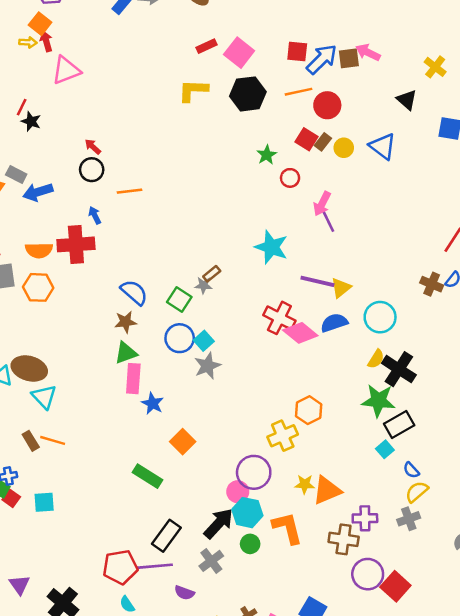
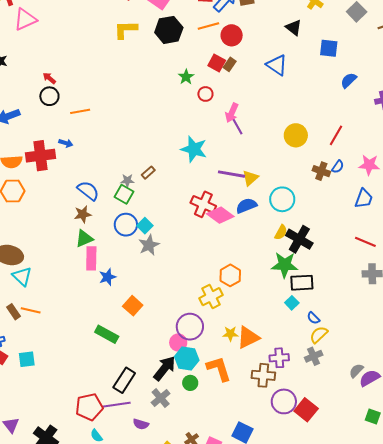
yellow circle: (344, 148) -> (296, 135), moved, size x1.5
blue arrow: (95, 215) -> (66, 143), moved, turned 136
gray star: (203, 285) -> (127, 181), moved
blue star: (153, 403) -> (107, 277), turned 30
black rectangle: (399, 425) -> (302, 283), turned 30

